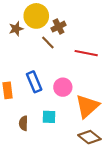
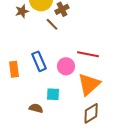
red line: (86, 53) -> (88, 54), moved
brown semicircle: (24, 123) -> (36, 108), moved, turned 104
brown diamond: (89, 137) -> (91, 113), turned -70

